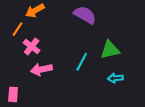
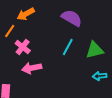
cyan line: (82, 62) -> (68, 47), moved

